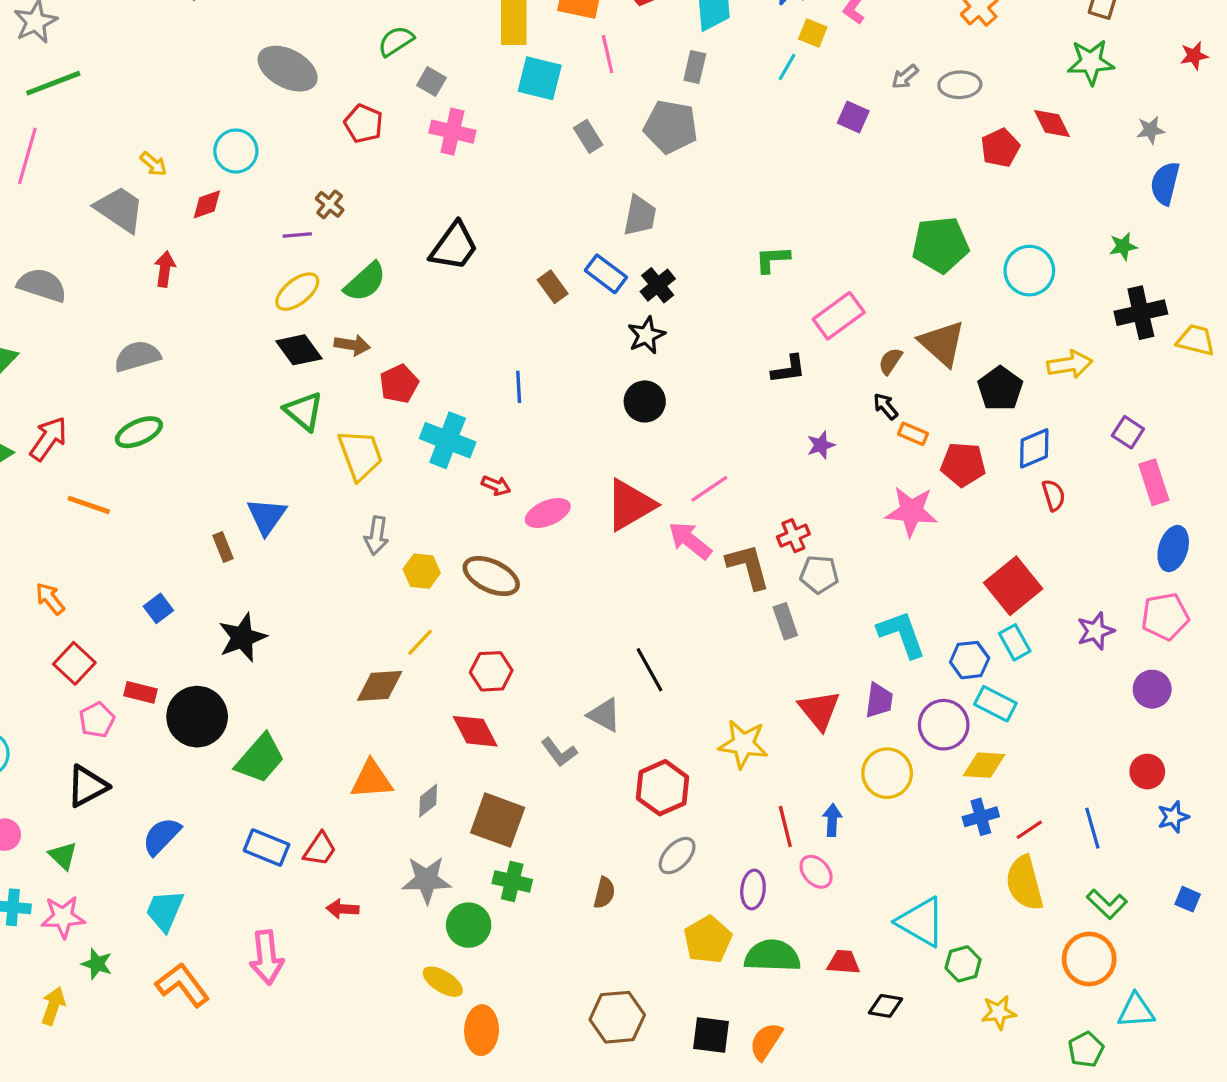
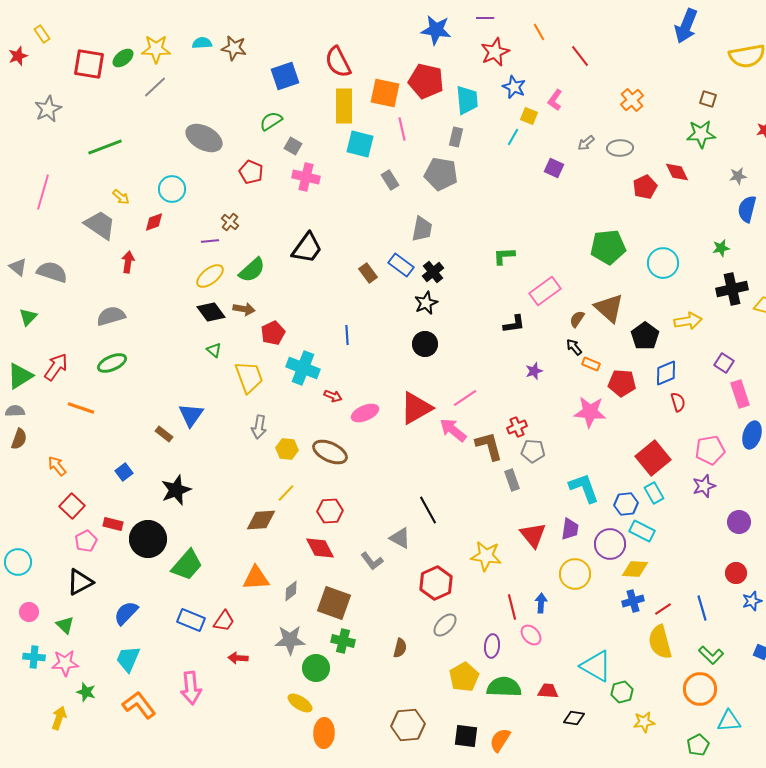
green line: (53, 83) -> (105, 147), moved
green triangle: (304, 411) -> (214, 350), size x0.6
brown rectangle: (223, 547) -> (164, 434), turned -30
pink pentagon: (1165, 616) -> (710, 450), moved

